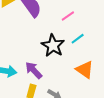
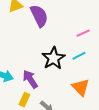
pink line: (68, 16) -> (83, 33), moved

